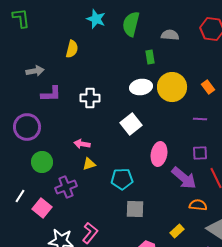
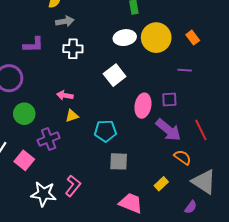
gray arrow: (35, 71) -> (65, 21), moved
purple square: (200, 153) -> (169, 99), moved
orange semicircle: (198, 205) -> (183, 157), turned 30

